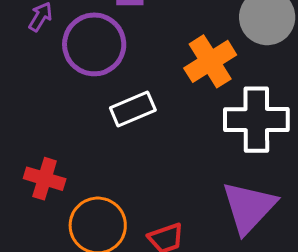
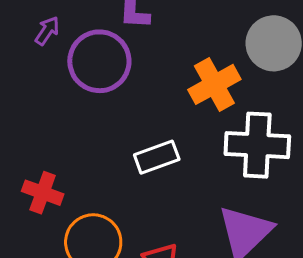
white rectangle: (133, 109) -> (157, 157), moved

